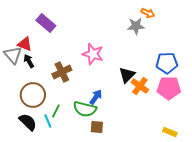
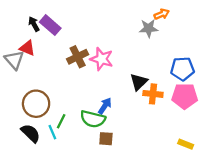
orange arrow: (148, 13) -> (162, 14), turned -48
black arrow: (29, 61) -> (34, 24), moved
brown cross: (62, 72) -> (78, 57), moved
orange cross: (140, 86) -> (153, 94), turned -30

